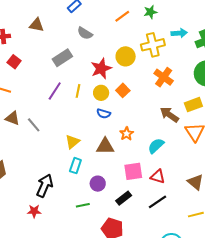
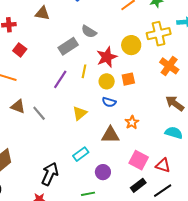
gray semicircle: (85, 33) -> (89, 32), moved
orange square: (123, 90) -> (128, 79), turned 32
yellow line: (78, 91) -> (84, 71), moved
yellow triangle: (72, 142) -> (80, 113), moved
cyan semicircle: (156, 146) -> (174, 133), moved, turned 60
cyan rectangle: (75, 166) -> (81, 154), turned 35
pink square: (133, 171) -> (139, 160), turned 36
black rectangle: (124, 198) -> (138, 185), moved

